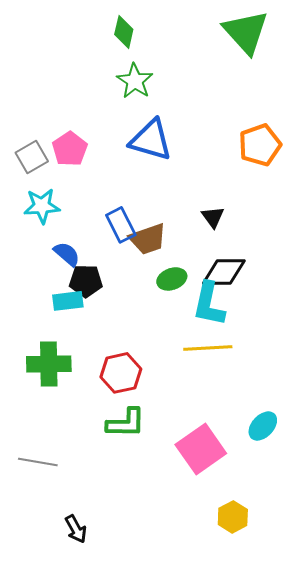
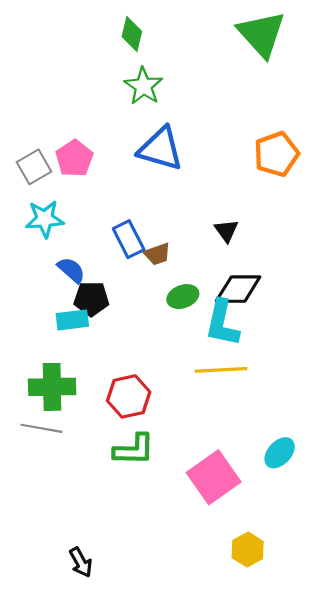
brown trapezoid: (148, 239) -> (157, 254), size x0.7
gray line: (38, 462) -> (41, 428), moved

